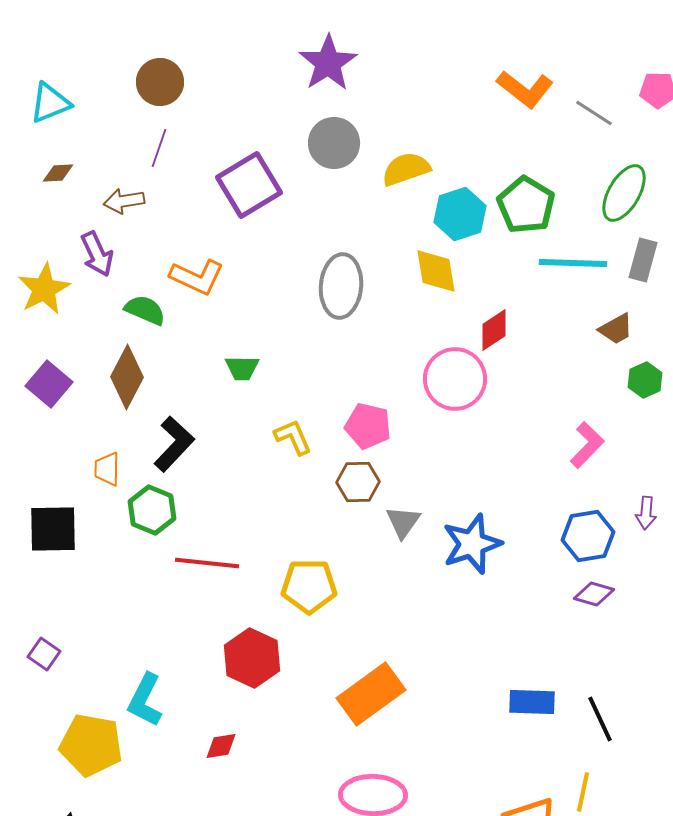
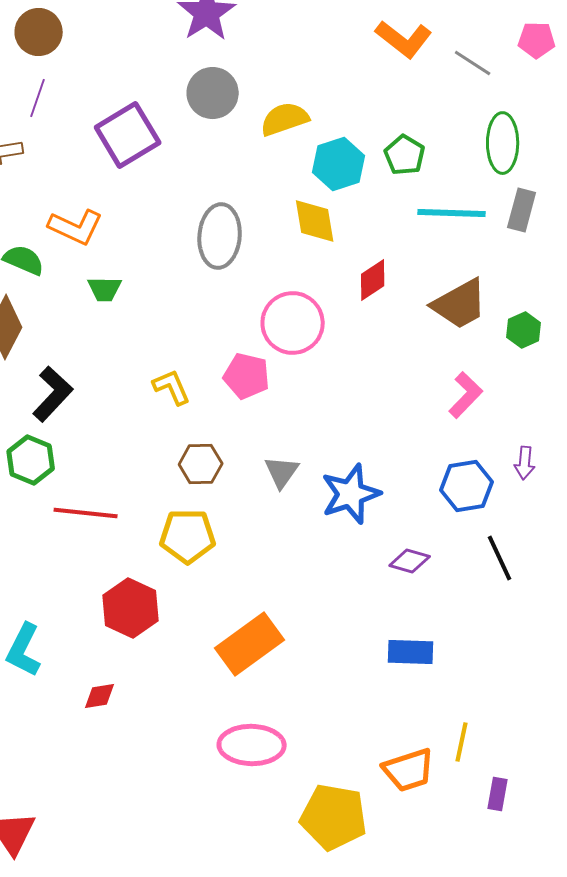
green ellipse: (624, 193) -> (503, 143), turned -30
green pentagon: (526, 205) -> (405, 155), size x0.7
brown trapezoid: (616, 329) -> (460, 304), moved, size x1.6
green trapezoid: (242, 368) -> (105, 289), moved
pink circle: (455, 379) -> (293, 323), moved
brown hexagon: (358, 482) -> (201, 464), moved
purple diamond: (594, 594) -> (410, 561), moved
black line: (600, 719) -> (500, 558), moved

